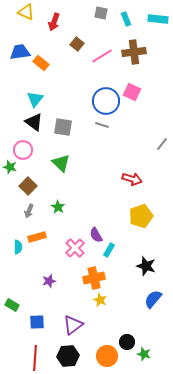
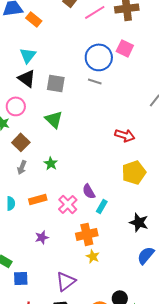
orange rectangle: (37, 237) -> (38, 199), moved
blue square: (37, 322) -> (21, 278), moved

